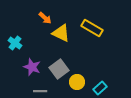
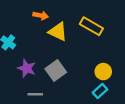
orange arrow: (45, 18) -> (41, 15), turned -32
yellow circle: (77, 82) -> (103, 72), moved

